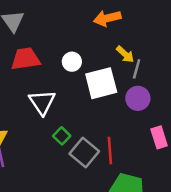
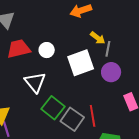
white circle: (72, 62) -> (47, 50), moved
green square: (62, 136) -> (53, 108), size x1.6

